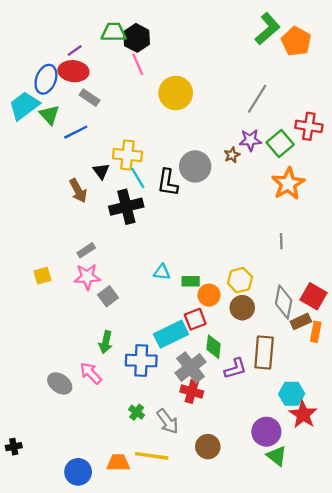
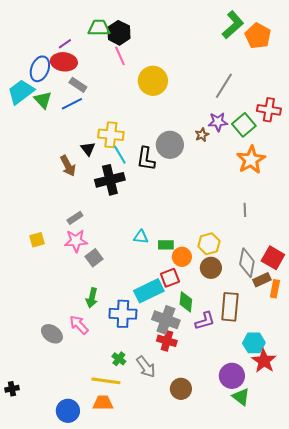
blue line: (76, 132) -> (72, 104), moved
gray cross: (191, 367) -> (166, 320), turned -32
yellow line: (152, 456) -> (106, 381), moved

